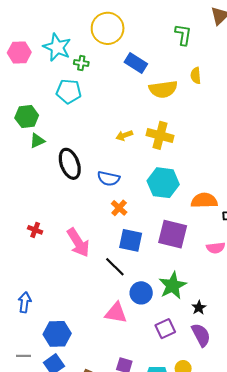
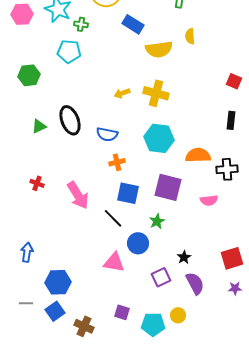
green triangle: (37, 141) -> (39, 126), moved
orange cross: (119, 208) -> (117, 162), turned 35
green star: (173, 286) -> (157, 221), moved, size x0.6
black star: (199, 308) -> (184, 257), moved

